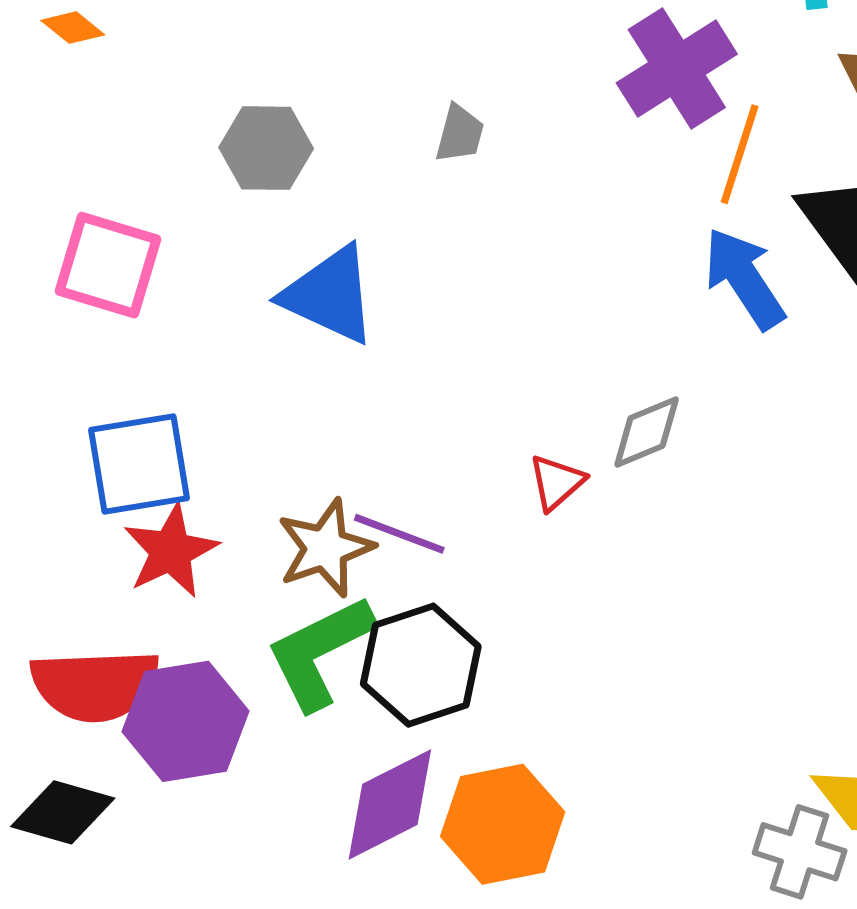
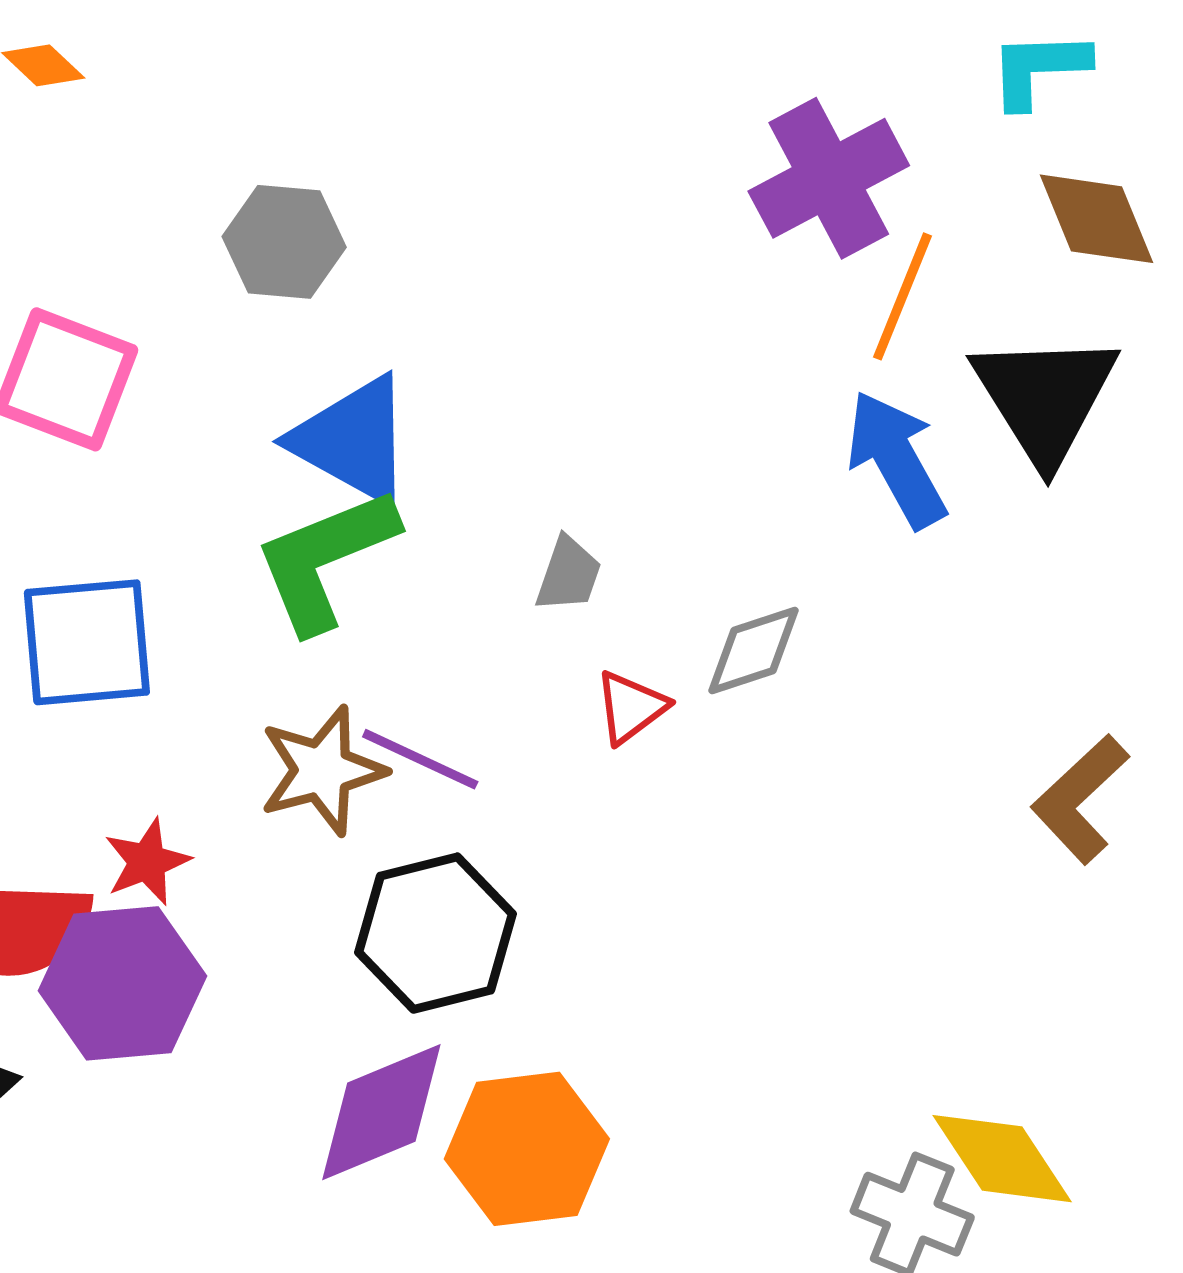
gray trapezoid: (460, 134) -> (569, 574), moved
red star: (171, 551) -> (147, 862), moved, size x0.7
green L-shape: (320, 652) -> (325, 559), moved

